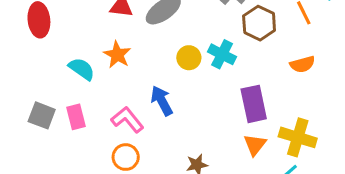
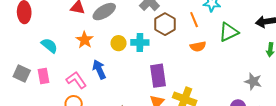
cyan cross: (222, 54) -> (140, 42), turned -30
orange star: (117, 55) -> (85, 40), moved
orange semicircle: (302, 64) -> (198, 46), moved

